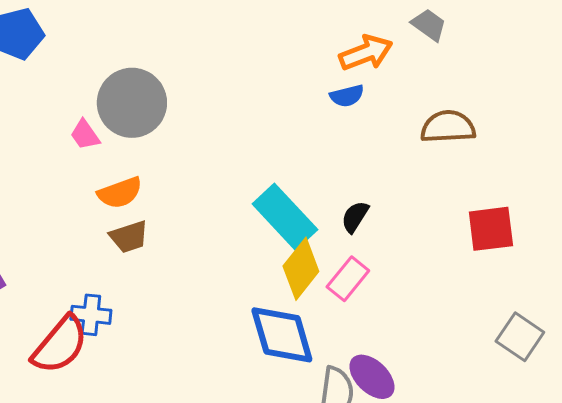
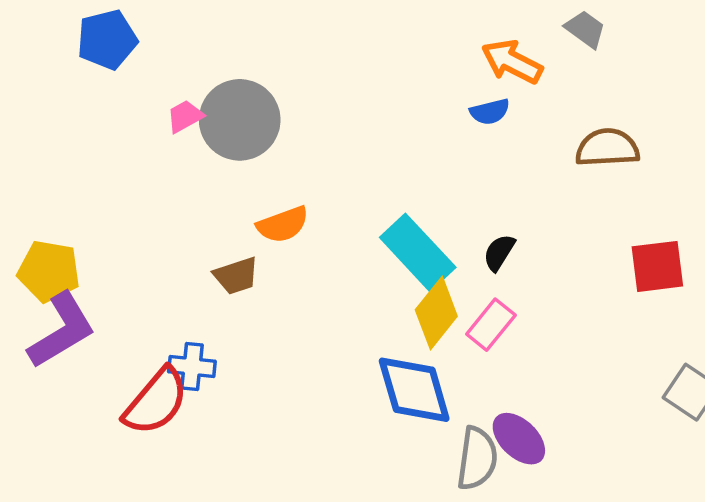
orange arrow: (366, 53) -> (512, 62), turned -132
pink trapezoid: (85, 135) -> (185, 116), moved, turned 96
orange semicircle: (120, 193) -> (283, 225), moved

